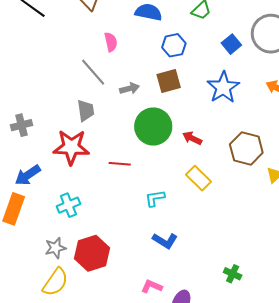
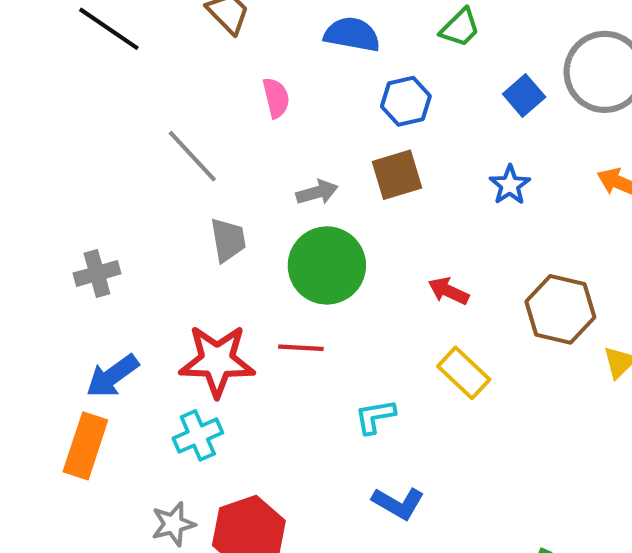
gray line: (93, 72) -> (192, 156), moved
blue star: (223, 87) -> (510, 185), size x0.6
green circle: (153, 127) -> (327, 265), moved
red star: (71, 147) -> (217, 361), moved

